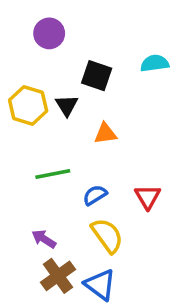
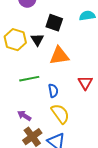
orange triangle: (105, 134) -> (59, 56), size x1.5
blue semicircle: (95, 195) -> (53, 91), turned 112
red triangle: (148, 197) -> (85, 83), moved

